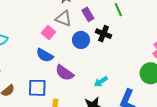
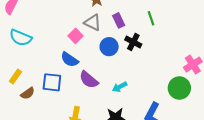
cyan arrow: (101, 82) -> (120, 87), moved
blue square: (37, 88) -> (52, 82), moved

